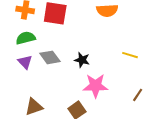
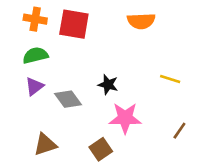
gray diamond: (50, 57) -> (68, 99), moved
purple triangle: (25, 62) -> (34, 86), turned 35

